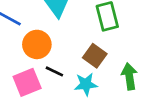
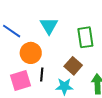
black line: (54, 71) -> (42, 74), turned 64

